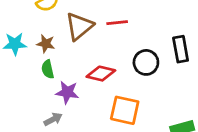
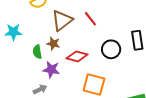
red line: (117, 23) -> (90, 19), turned 56
brown star: (46, 44) -> (53, 44), moved

